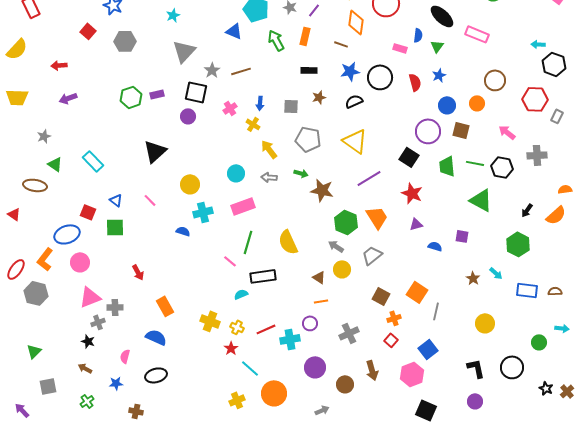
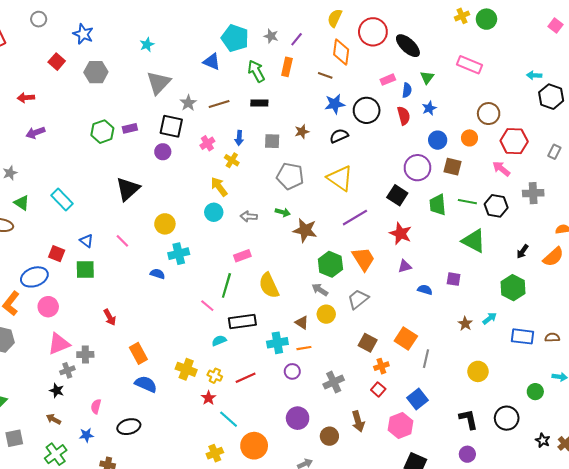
black ellipse: (442, 16) -> (408, 46), moved
blue semicircle: (418, 35) -> (407, 90), moved
pink rectangle: (400, 48) -> (388, 80), turned -40
black rectangle: (309, 70) -> (259, 103), moved
red hexagon: (535, 99) -> (514, 141), moved
yellow arrow: (269, 149) -> (219, 187), moved
pink rectangle: (243, 206) -> (242, 256), moved, size x0.7
cyan arrow: (496, 273) -> (490, 318), turned -80
blue semicircle: (156, 337) -> (146, 384), moved
cyan cross: (290, 339) -> (277, 343), moved
green cross: (87, 401) -> (56, 454), size x1.5

